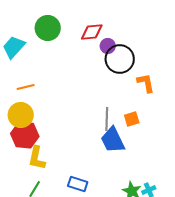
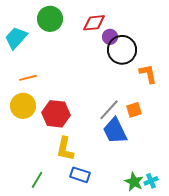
gray line: (107, 119) -> (109, 110), turned 40
red hexagon: (25, 135) -> (56, 114), moved
yellow L-shape: (37, 158) -> (65, 149), moved

